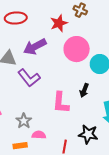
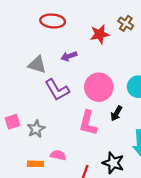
purple arrow: (35, 47) -> (69, 56), size x0.6
pink circle: (77, 49) -> (99, 87), moved
gray star: (24, 121) -> (36, 129), moved

